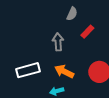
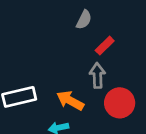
gray arrow: (58, 42) -> (97, 76), moved

